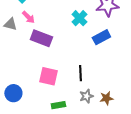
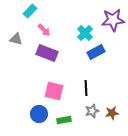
pink arrow: (28, 17) -> (44, 30), moved
blue rectangle: (101, 37) -> (96, 52), moved
blue circle: (13, 93) -> (39, 114), moved

